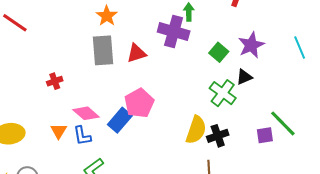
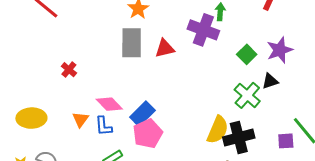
red cross: (55, 81) -> (69, 70), moved, turned -35
pink pentagon: (139, 103) -> (148, 134), moved
black cross: (218, 136) -> (239, 138), size x1.4

